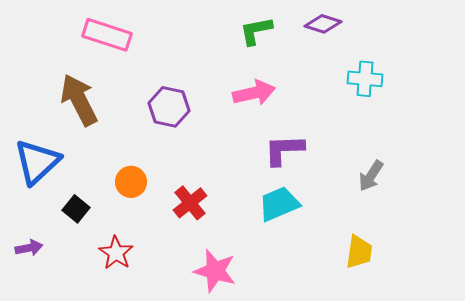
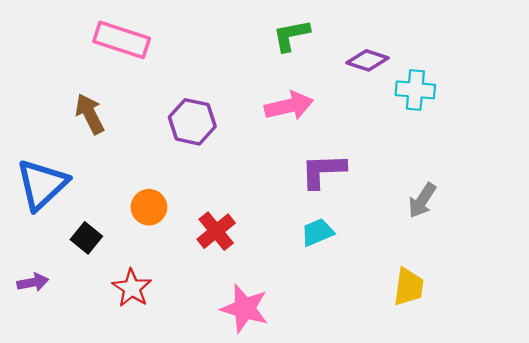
purple diamond: (323, 24) -> (368, 60), moved
brown arrow: (79, 100) -> (90, 114), size x0.7
cyan trapezoid: (279, 204) -> (317, 232), size x0.7

